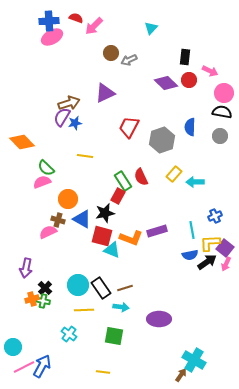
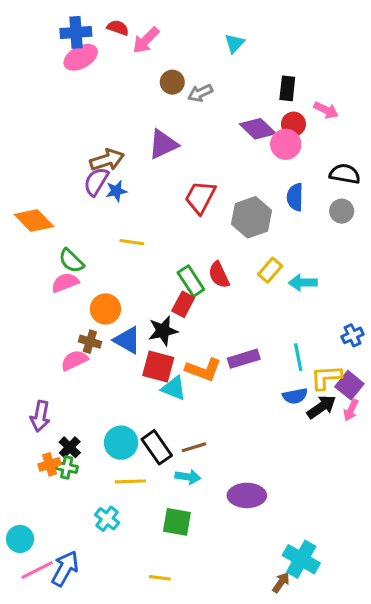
pink circle: (224, 93) -> (286, 144), moved
blue cross: (215, 216) -> (353, 335), moved

